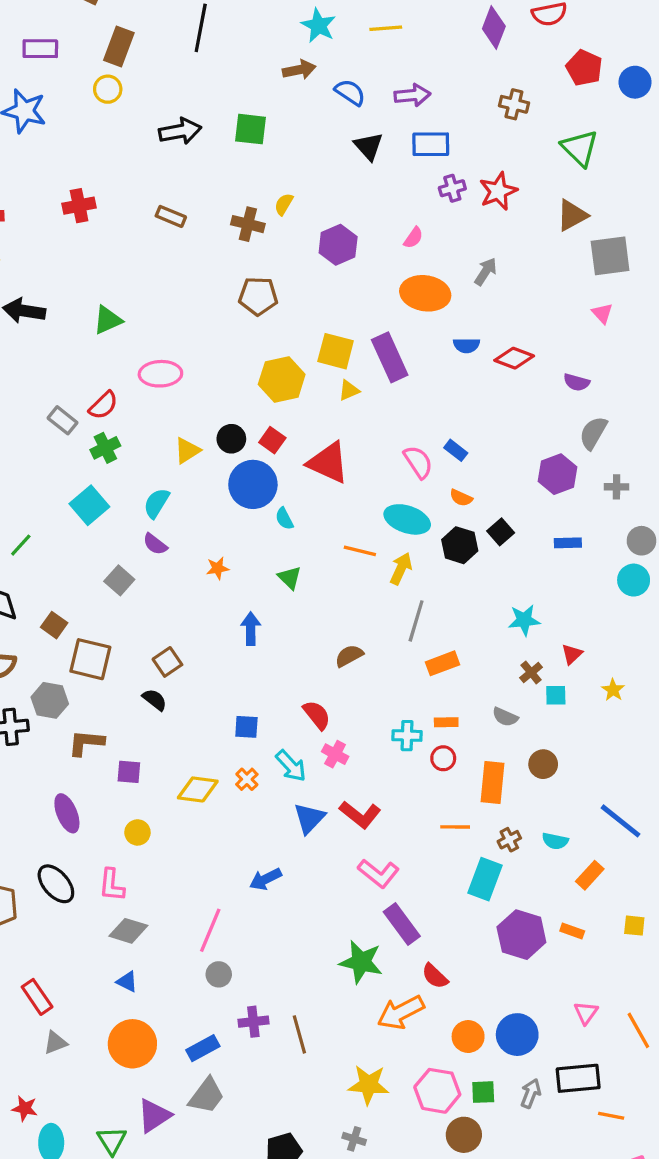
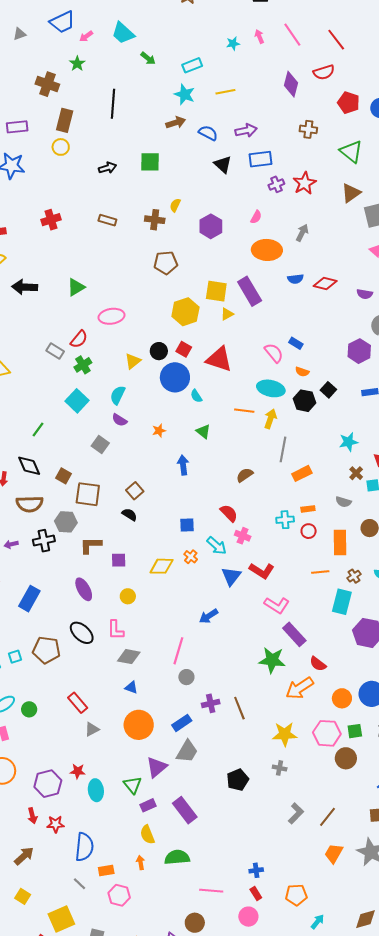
black arrow: (180, 131) -> (107, 168), size x0.7

